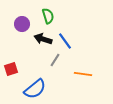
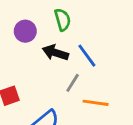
orange line: (83, 74) -> (96, 103), moved

